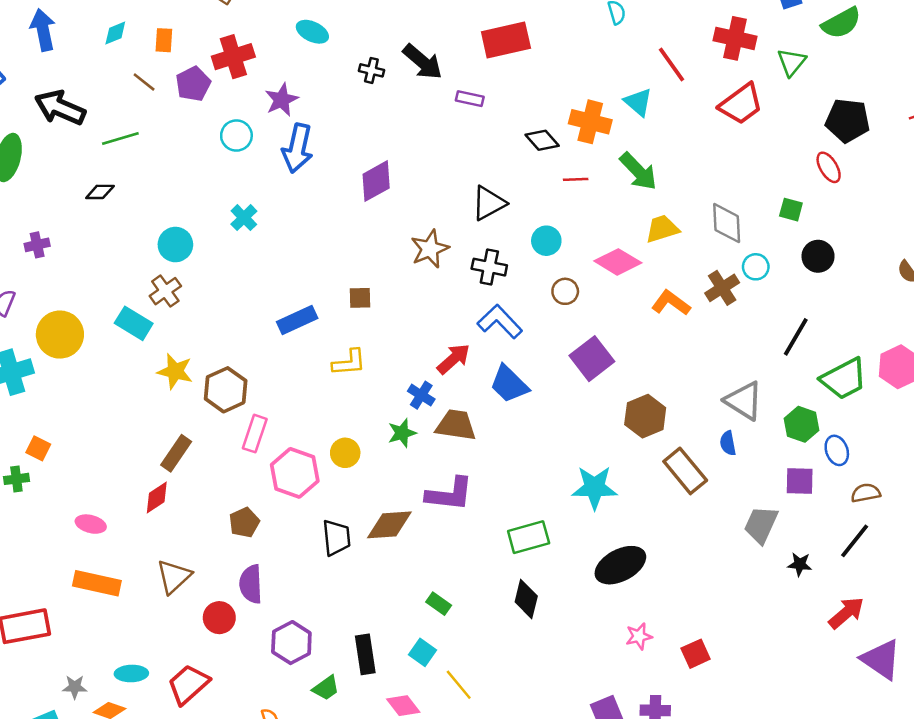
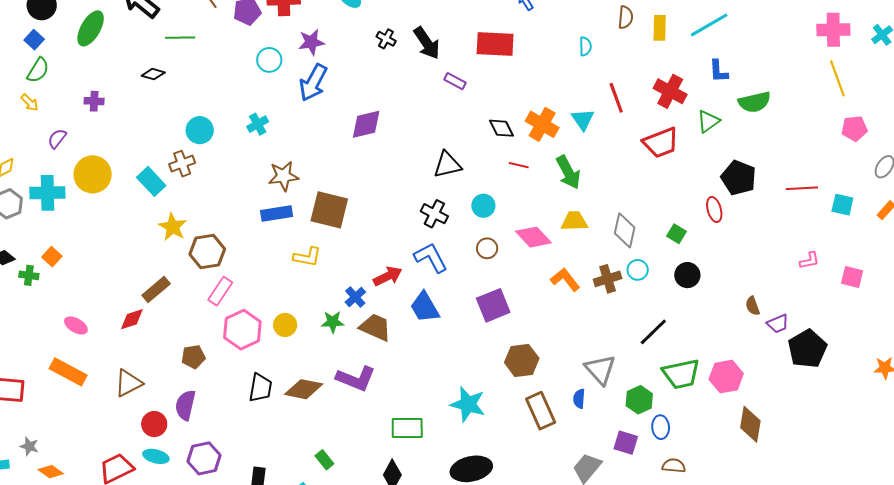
brown star: (430, 249) -> (283, 176), moved
brown square: (360, 298) -> (329, 210), size x2.0
cyan ellipse: (131, 673) -> (156, 456), moved

